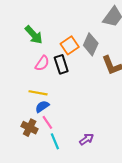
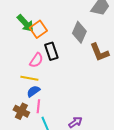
orange square: (70, 45) -> (38, 29), moved
pink semicircle: (42, 63) -> (36, 60), moved
pink line: (47, 122) -> (38, 106), turned 40

